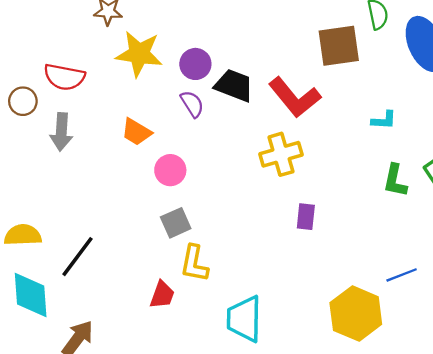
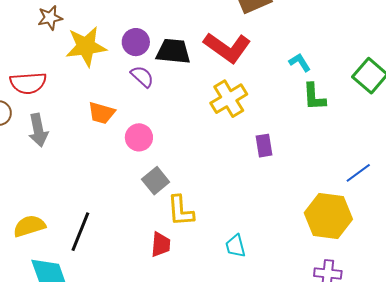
cyan L-shape: (384, 120) -> (300, 62), moved, turned -110
green L-shape: (395, 181) -> (314, 97), moved
cyan trapezoid: (244, 319) -> (236, 246), size x0.6

